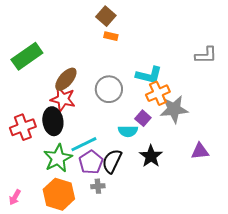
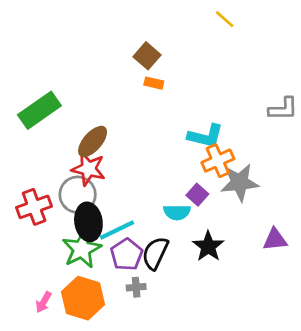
gray circle: (109, 89) -> (78, 195), moved
black ellipse: (53, 121) -> (88, 222), moved
pink arrow: (15, 197) -> (44, 302), moved

